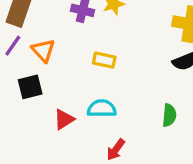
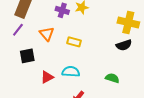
orange triangle: (43, 50) -> (47, 34), moved
green semicircle: (169, 115) -> (112, 78), turned -80

